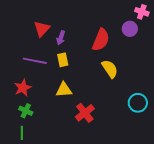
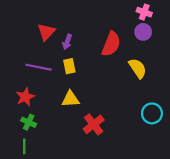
pink cross: (142, 12) -> (144, 12), moved
yellow semicircle: (110, 69) -> (138, 68), moved

